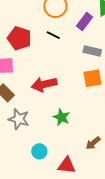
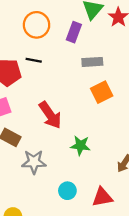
black line: (53, 35) -> (34, 60), moved
red arrow: (44, 84) -> (50, 115), turned -95

